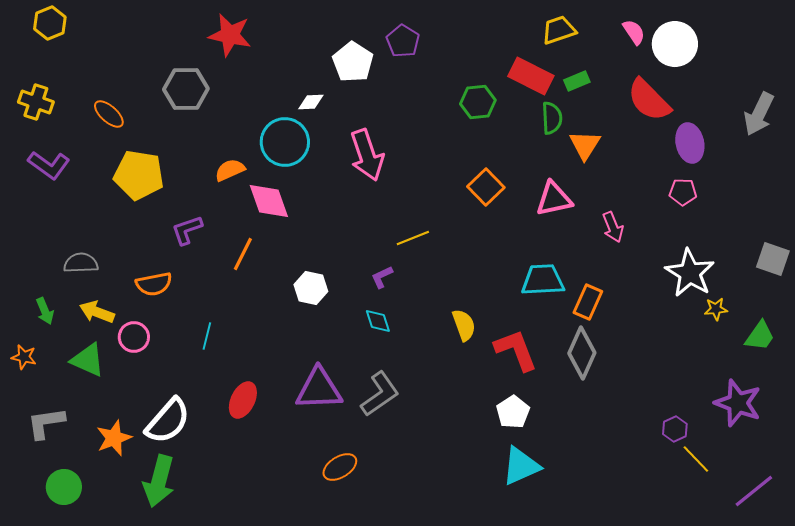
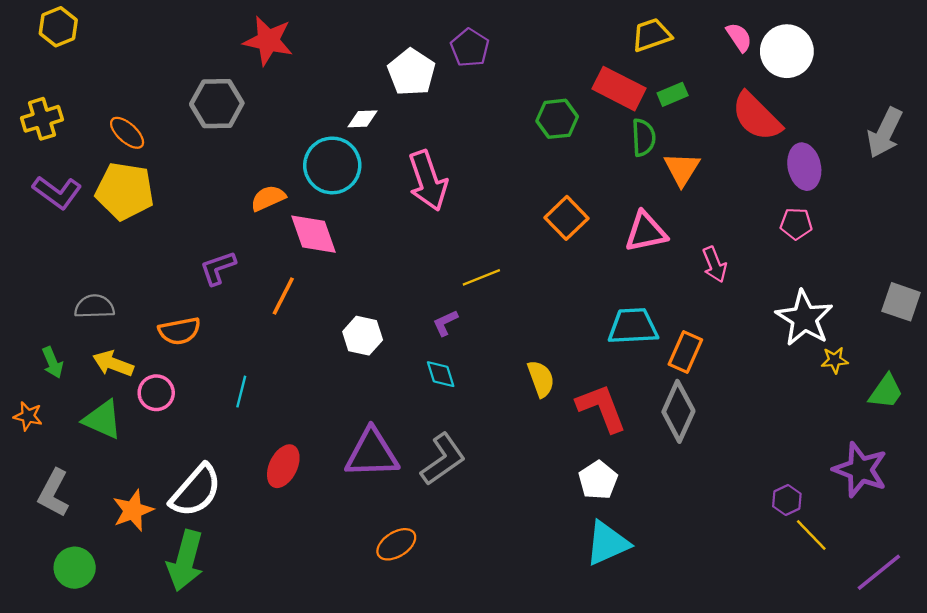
yellow cross: (36, 102) -> (42, 119), turned -36
yellow pentagon: (139, 175) -> (125, 191), moved
gray L-shape: (46, 423) -> (54, 493), turned -54

